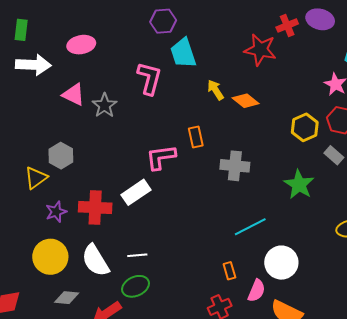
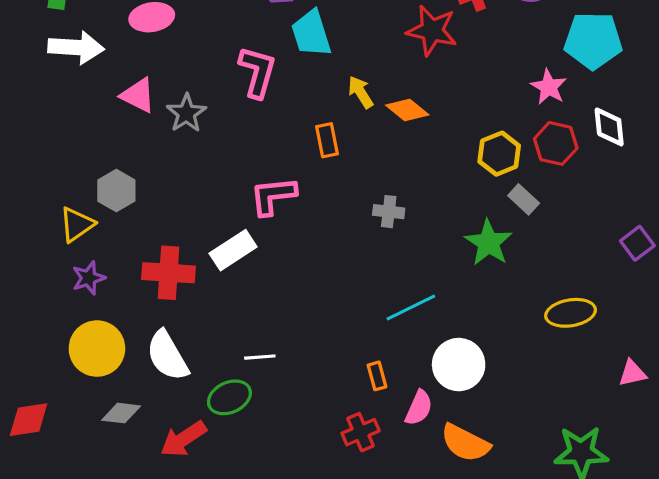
orange rectangle: (196, 137) -> (327, 140), moved
gray rectangle: (334, 155) -> (524, 199), moved
gray cross: (235, 166) -> (389, 212), size x0.7
purple star: (56, 212) -> (89, 278), moved
white line: (137, 255) -> (260, 357), moved

